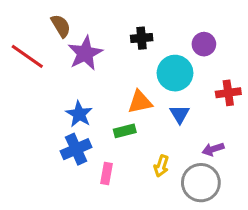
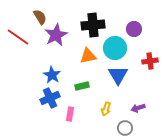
black cross: (142, 38) -> (93, 25), size x1.6
orange triangle: (140, 102) -> (88, 56), moved
blue triangle: (180, 114) -> (118, 75), size x1.5
purple arrow: (213, 149) -> (138, 108), moved
gray circle: (201, 183) -> (125, 128), moved, size x0.6

